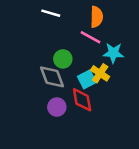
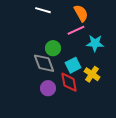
orange semicircle: (97, 17) -> (81, 13), turned -30
pink line: (90, 37) -> (76, 30), turned -54
yellow cross: (100, 73) -> (92, 74), moved

